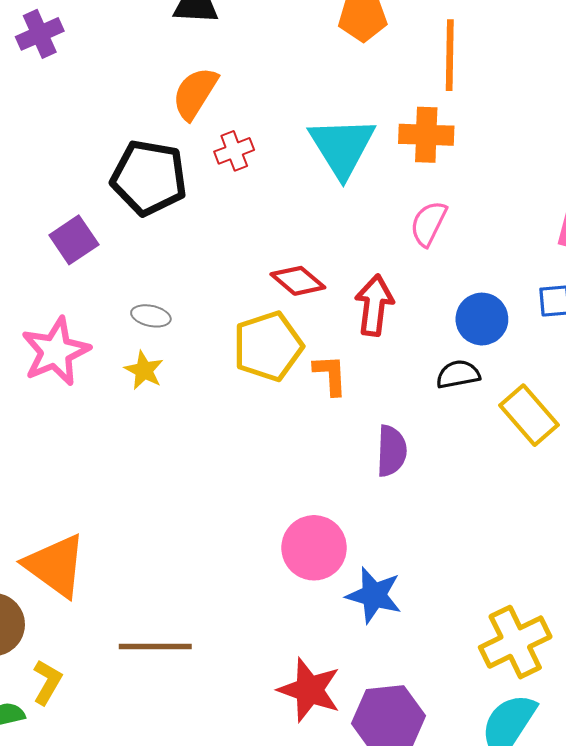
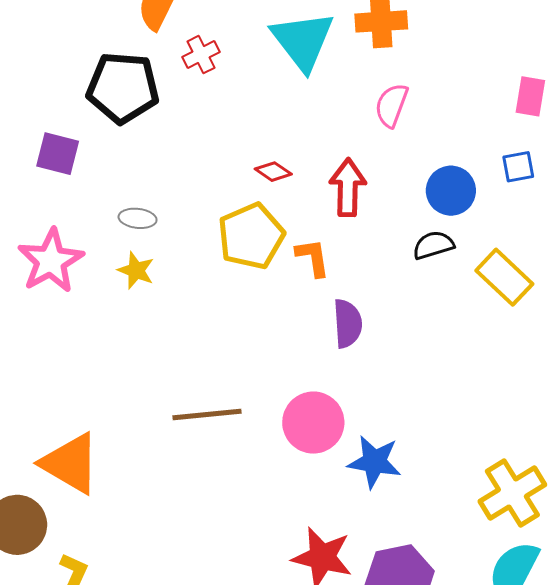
purple square: (74, 240) -> (58, 154), turned -36
red diamond: (298, 281) -> (273, 172), size x0.7
purple semicircle: (391, 451) -> (348, 324), moved
brown line: (155, 646) -> (207, 414), moved

